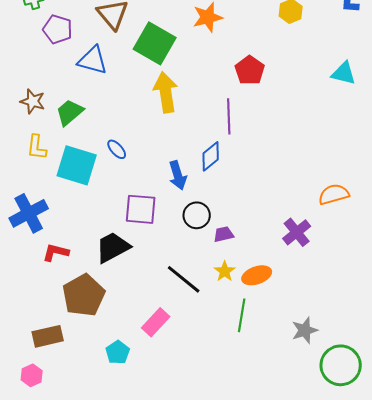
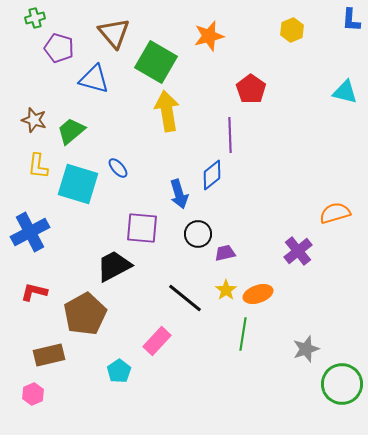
red L-shape: (56, 252) -> (34, 292), moved

